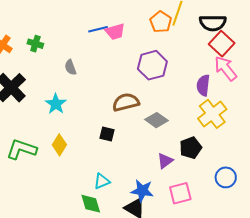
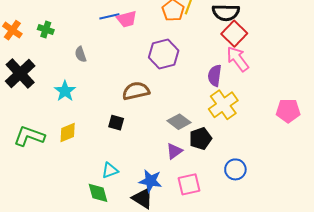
gray diamond: (156, 120) -> (179, 122), moved
yellow diamond: (59, 145) -> (68, 133), turned 35

